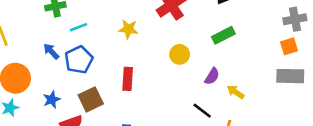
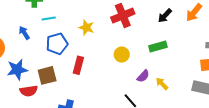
blue pentagon: (79, 60) -> (57, 44), moved
yellow arrow: (236, 92) -> (162, 84), moved
blue star: (52, 100) -> (17, 70), size x1.5

